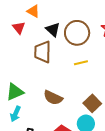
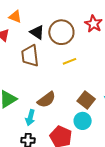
brown semicircle: (53, 98) -> (46, 100), turned -54
cyan arrow: (15, 114) -> (30, 118), moved

